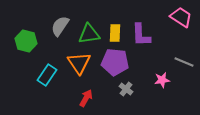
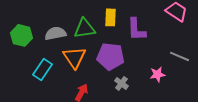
gray semicircle: (60, 26) -> (55, 33), moved, turned 45
yellow rectangle: (115, 33) -> (110, 17), moved

